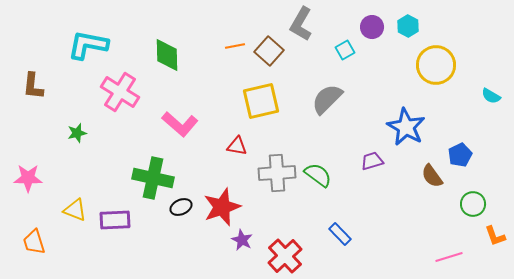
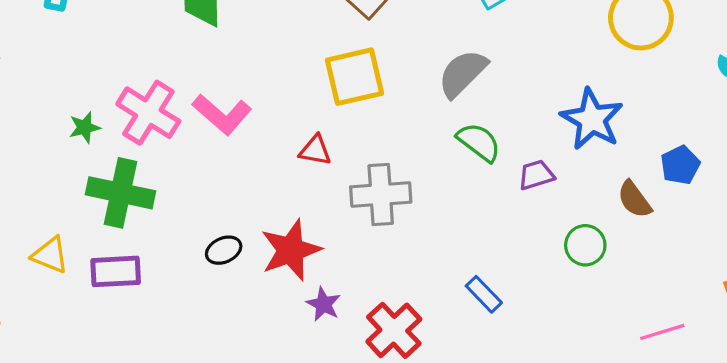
pink cross: (120, 92) -> (148, 113), moved
green star: (77, 133) -> (85, 127), moved
green semicircle: (318, 175) -> (479, 142), moved
green cross: (153, 178) -> (121, 193), moved
green circle: (473, 204) -> (585, 245), moved

